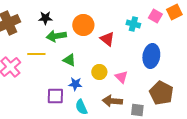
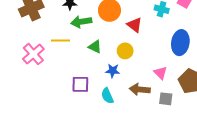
yellow circle: (99, 72) -> (125, 51), moved
pink triangle: (121, 77) -> (161, 73), moved
blue star: (75, 84) -> (113, 71), moved

